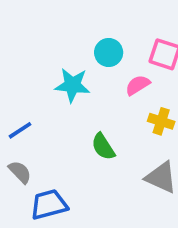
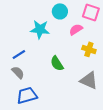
blue line: (20, 130) -> (19, 54), moved
gray semicircle: (20, 172) -> (18, 72), moved

